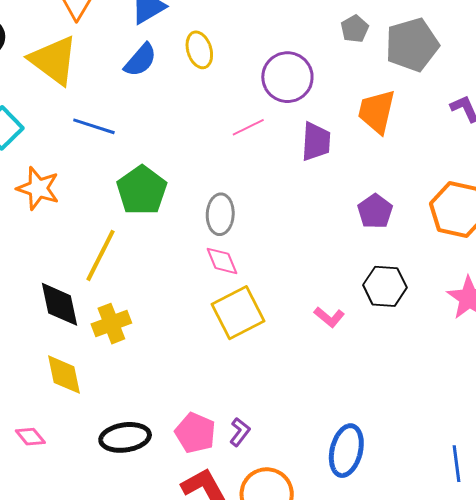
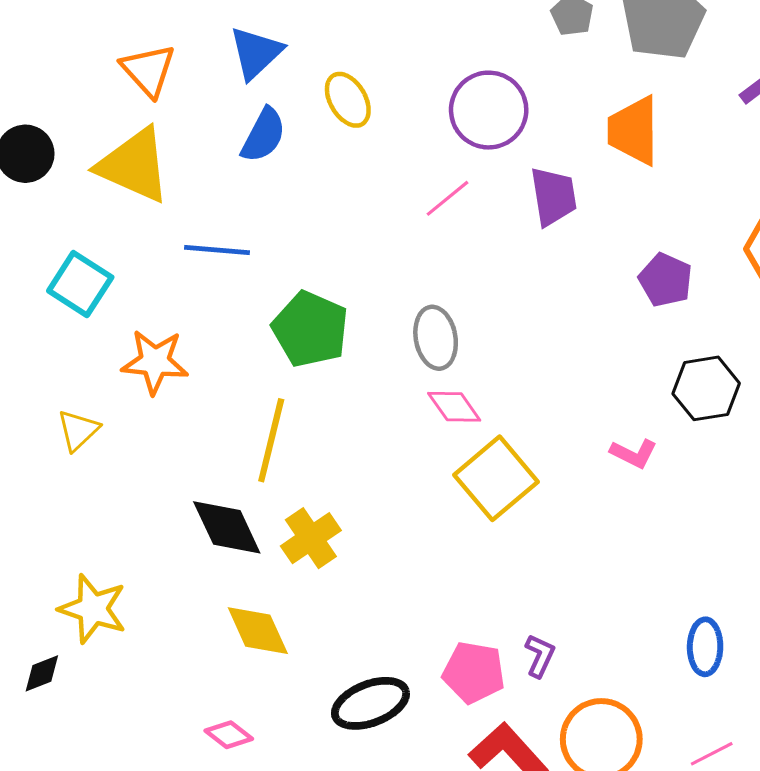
blue ellipse: (346, 451) -> (705, 647), size x0.7

